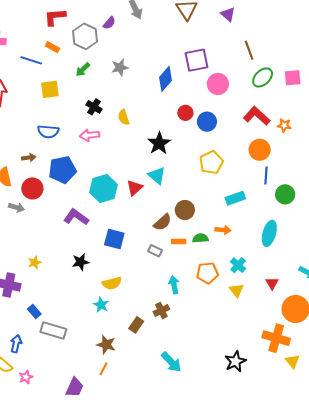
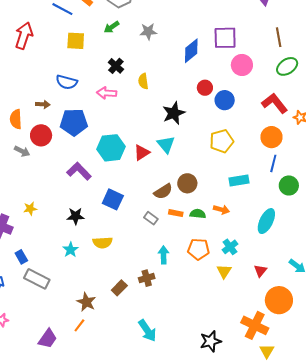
cyan star: (101, 305) -> (71, 250), moved

